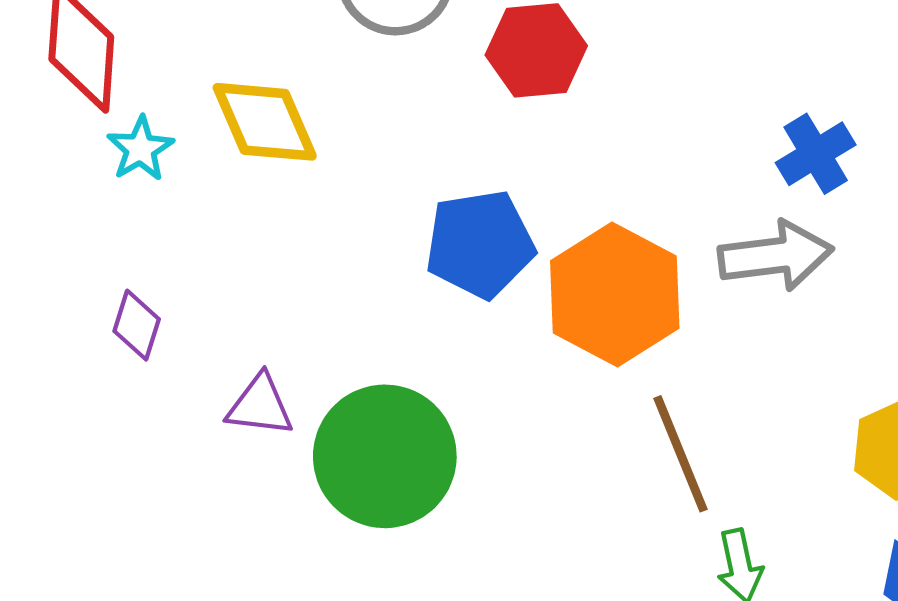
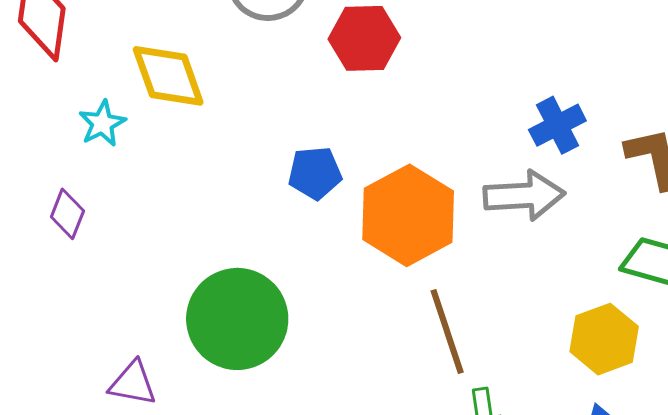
cyan star: (140, 149) -> (102, 123), moved
blue pentagon: (480, 244) -> (315, 173), size x0.7
purple triangle: (260, 405) -> (133, 383), moved

